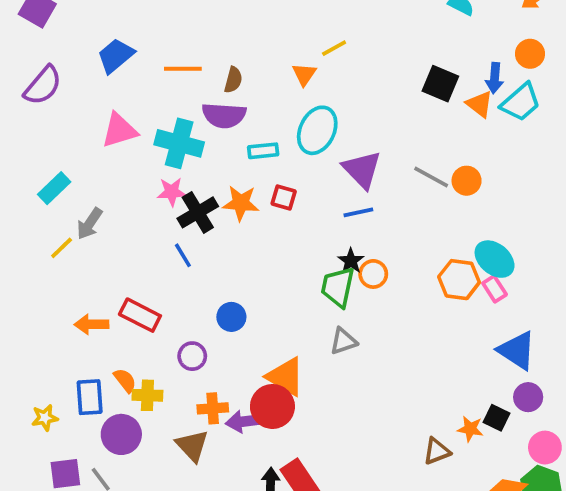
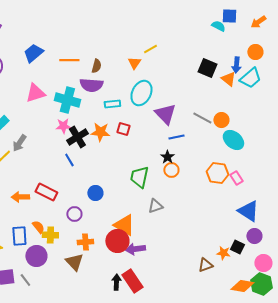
blue line: (358, 212) -> (176, 137), moved
cyan ellipse: (495, 259) -> (233, 140), moved
black star: (351, 261) -> (167, 157), moved
green trapezoid: (338, 287) -> (139, 177), moved
purple arrow: (244, 421) -> (135, 249), moved

